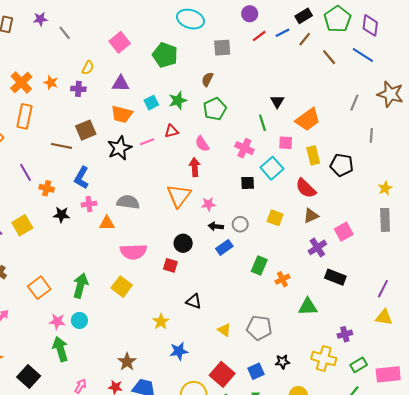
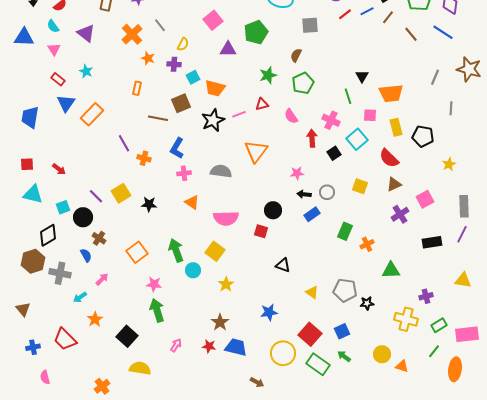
gray line: (65, 33) -> (160, 25), moved
green pentagon: (165, 55) -> (256, 32), turned 30
orange cross: (21, 82) -> (132, 34), moved
purple triangle: (121, 84) -> (228, 49), moved
cyan square: (151, 103) -> (193, 77), moved
orange rectangle: (24, 116) -> (137, 88), moved, size x0.6
orange trapezoid: (308, 120) -> (391, 93), turned 30
red arrow: (195, 167) -> (312, 138), moved
black square: (248, 183) -> (334, 153), turned -32
yellow star: (385, 188) -> (449, 164), moved
orange triangle: (179, 196) -> (256, 151), moved
black star: (61, 215) -> (149, 204), moved
gray rectangle: (385, 220) -> (464, 206), moved
orange triangle: (107, 223) -> (192, 202), moved, turned 35
black rectangle: (335, 277) -> (432, 242), moved, turned -30
green arrow: (80, 286) -> (176, 250), turned -35
purple line: (383, 289) -> (462, 234), moved
cyan circle: (79, 320) -> (193, 270), moved
yellow star: (161, 322) -> (226, 284), moved
black star: (282, 362) -> (367, 303), moved

